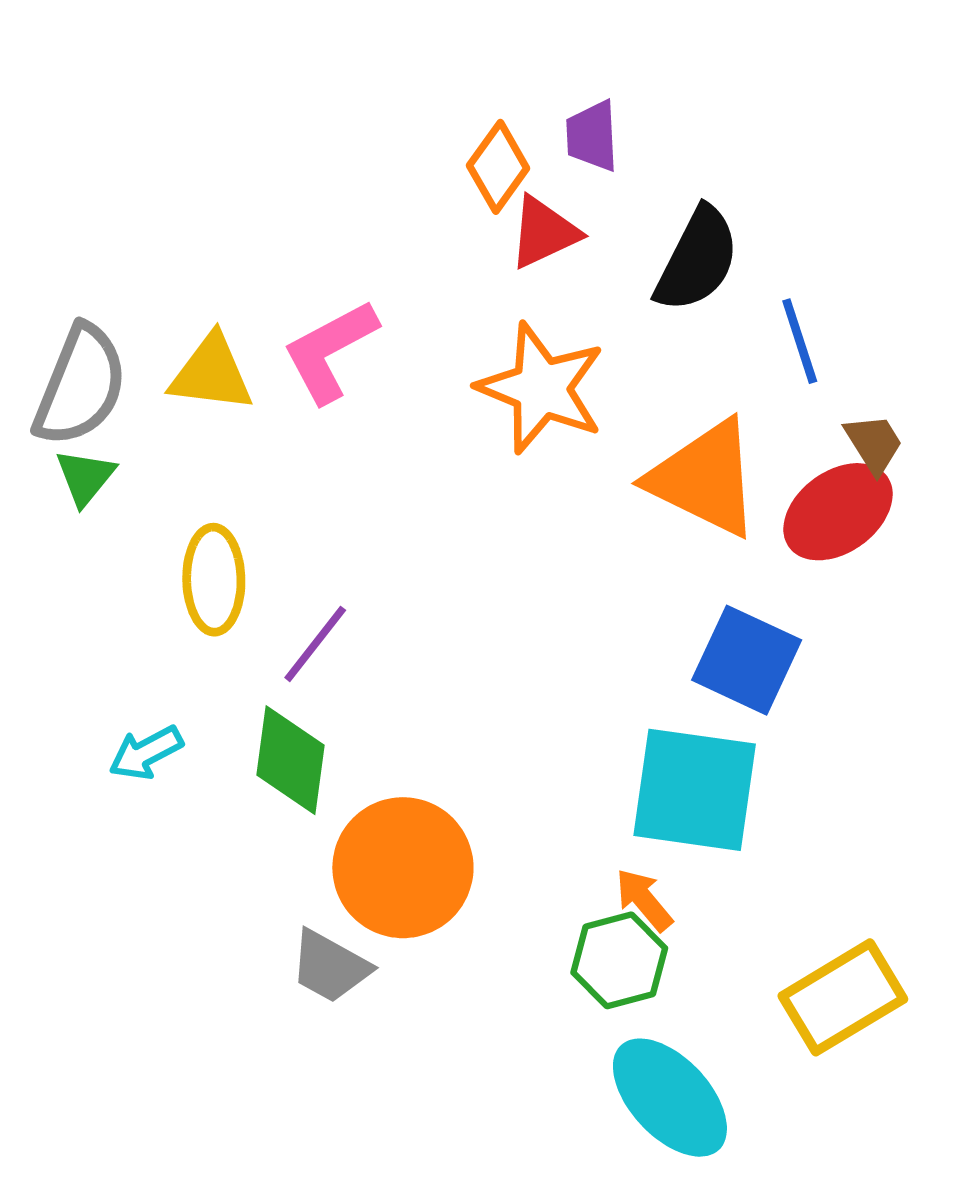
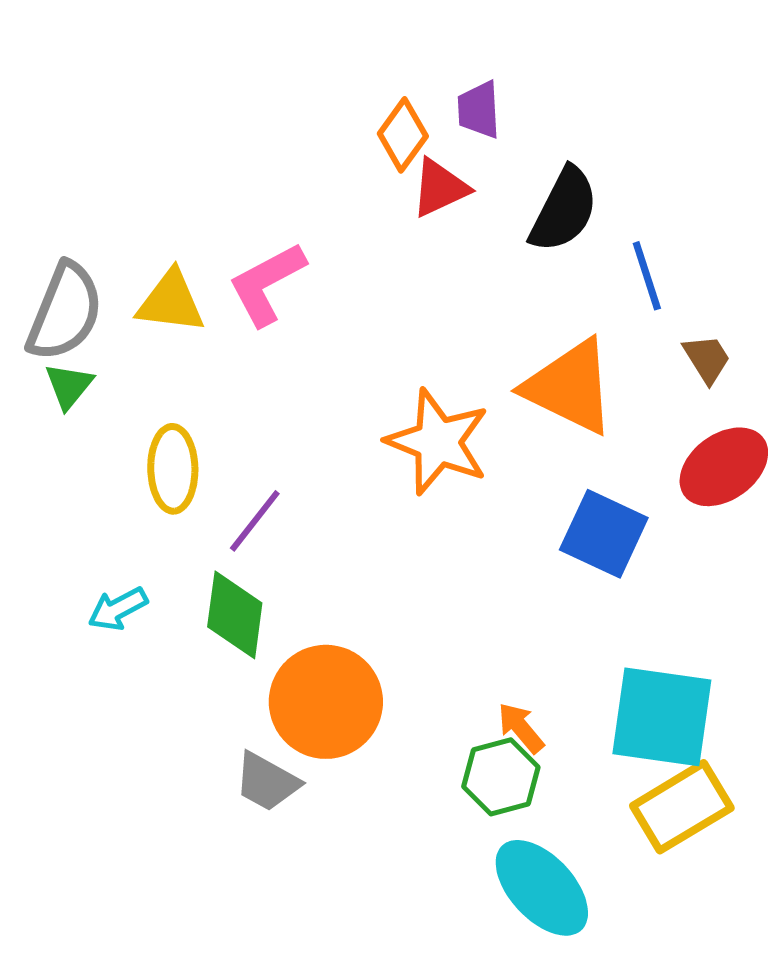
orange star: (541, 388) -> (438, 442), moved
red ellipse: (838, 512) -> (724, 467), moved
cyan square: (695, 790) -> (662, 717), moved

